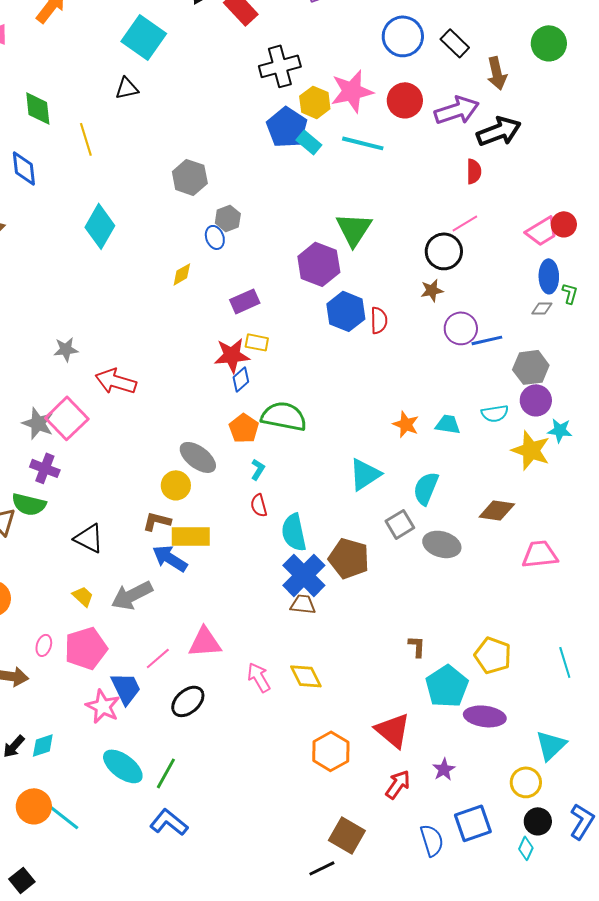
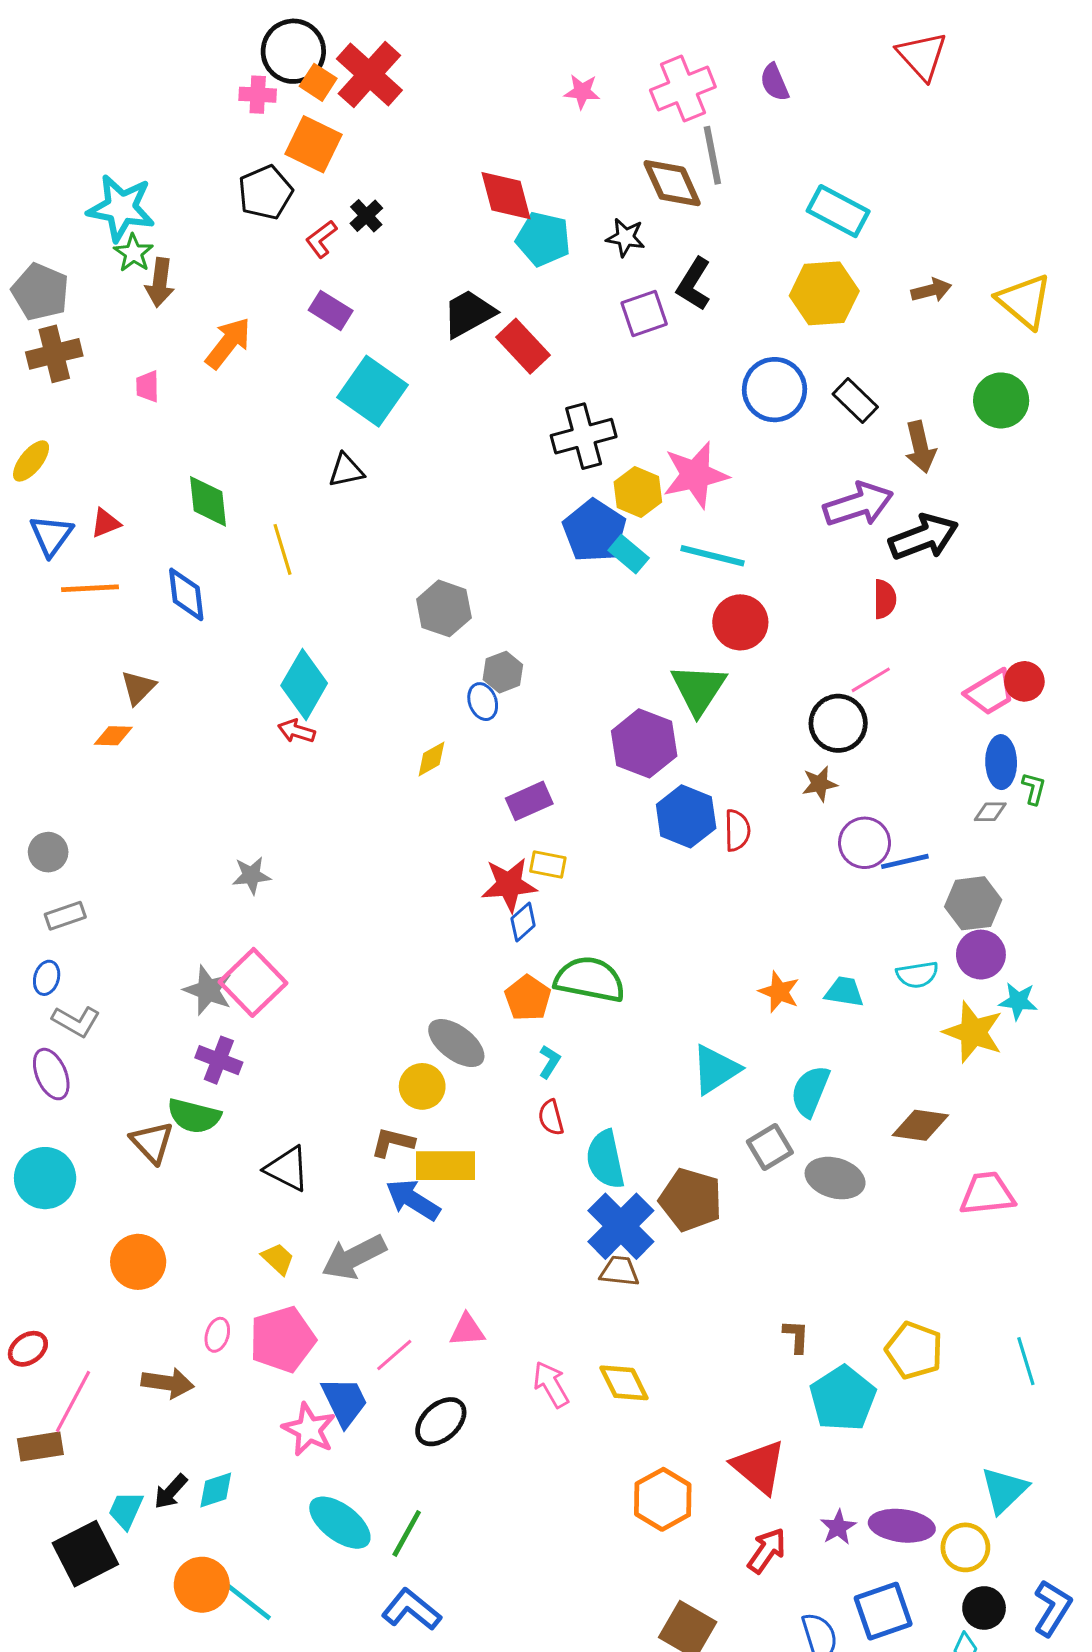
red circle: (405, 100) -> (740, 622), moved
red arrow: (116, 381) -> (296, 731), moved, size x0.6
pink triangle: (205, 642) -> (467, 1330), size x0.7
purple ellipse: (485, 716) -> (902, 1526), moved

